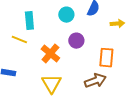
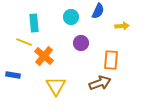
orange cross: (50, 54) -> (44, 56), moved

